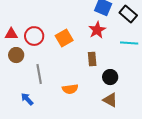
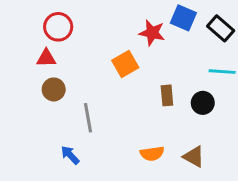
red star: (97, 30) -> (152, 33), moved, turned -30
red circle: (34, 36) -> (58, 27), moved
black circle: (110, 77) -> (203, 103), moved
orange semicircle: (70, 89) -> (152, 154), moved

